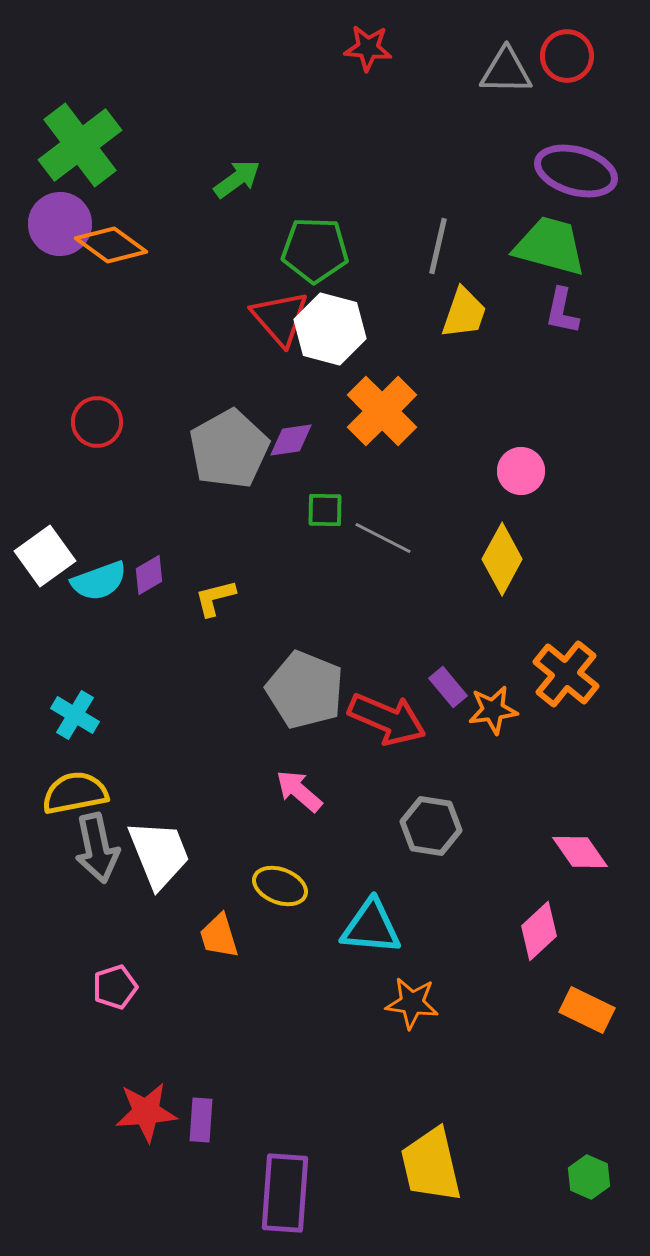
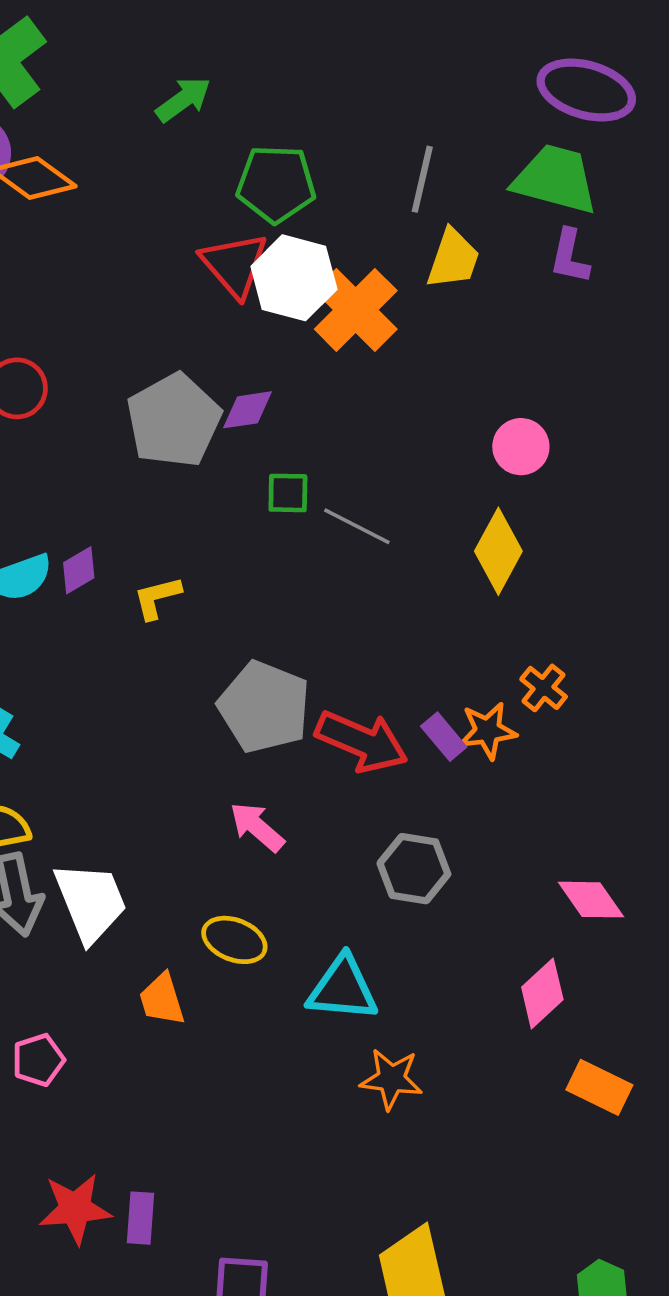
orange cross: (382, 411) -> (356, 310), moved
orange cross: (566, 674) -> (544, 688), moved, size x0.6
purple rectangle: (448, 687) -> (444, 737), moved

